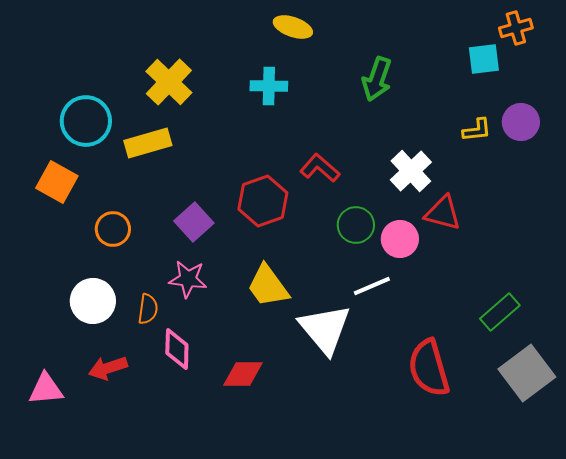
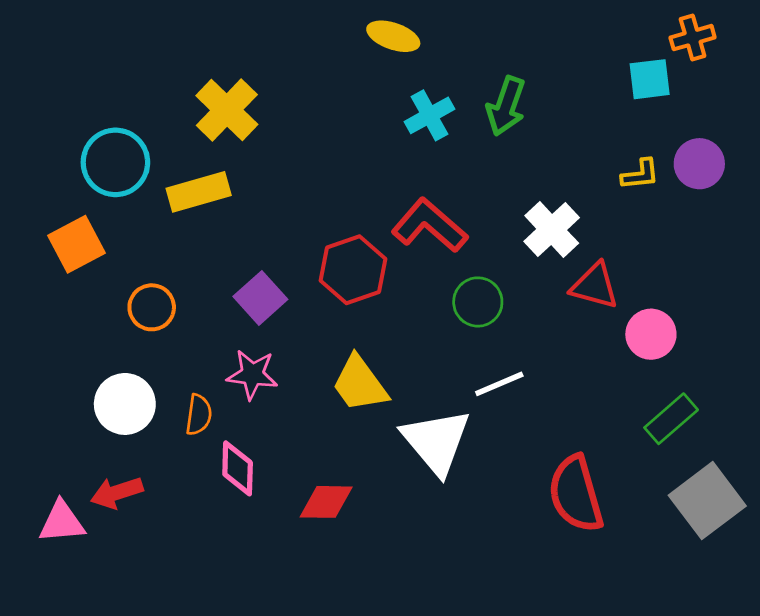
cyan cross: (269, 86) -> (430, 115), moved, turned -30
red L-shape: (320, 168) -> (430, 225), size x1.4
orange square: (57, 182) -> (77, 244), turned 33
pink circle: (400, 239) -> (651, 334), moved
red arrow: (108, 368) -> (117, 493), moved

